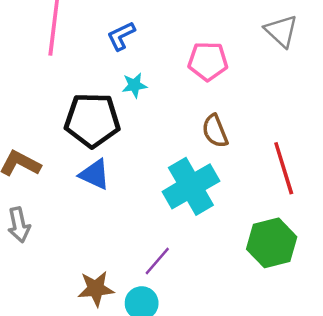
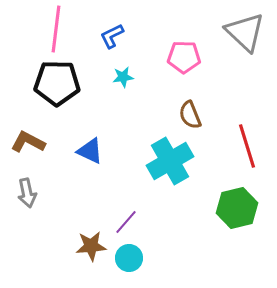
gray triangle: (281, 31) -> (245, 32), size x1.4
black pentagon: (92, 120) -> (57, 83), moved
purple line: (157, 261) -> (126, 222), moved

